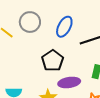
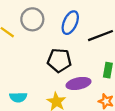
black pentagon: (53, 61) -> (59, 60), turned -30

